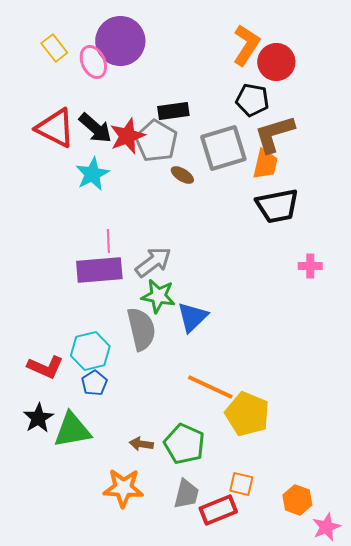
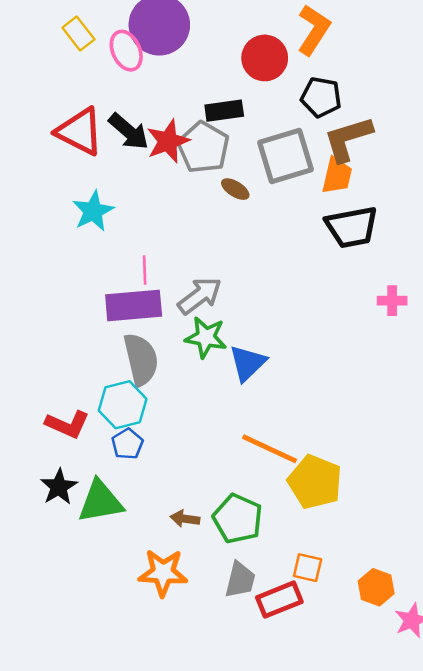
red circle: (276, 62) -> (265, 58), moved
cyan star: (92, 174) -> (93, 211), moved
gray semicircle: (141, 329) -> (141, 359), moved

